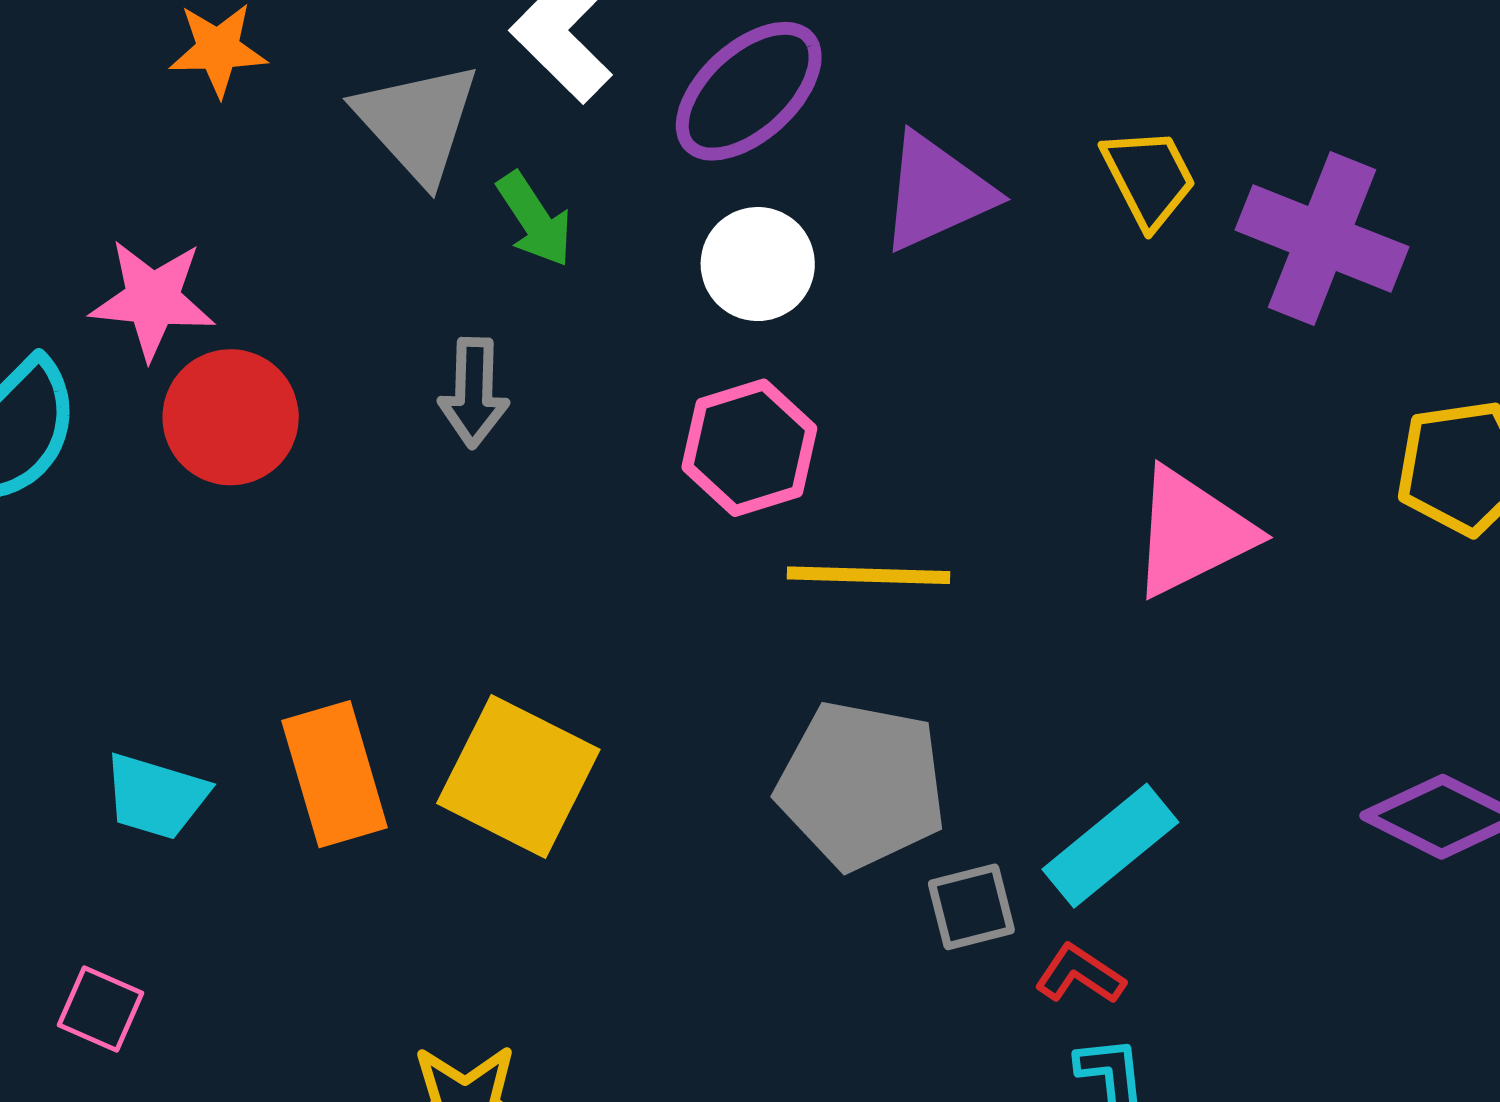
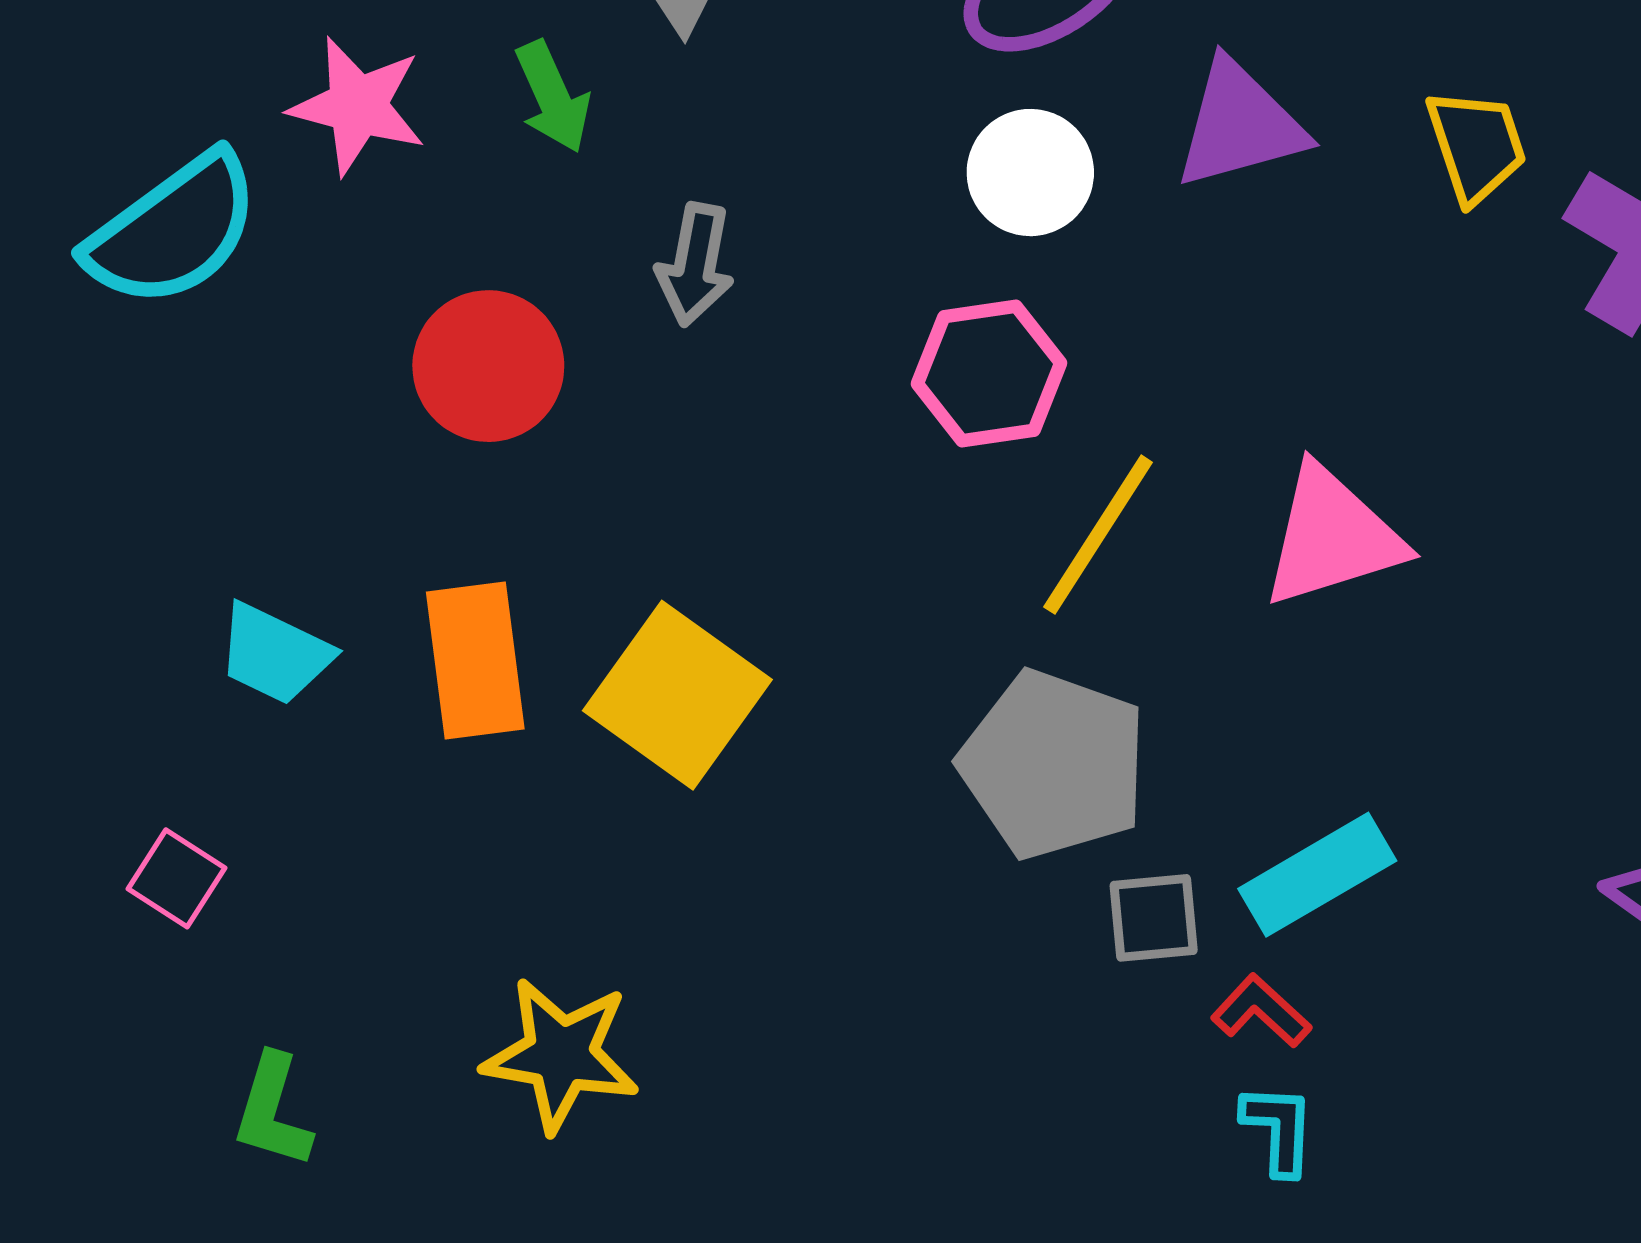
green arrow: (535, 219) -> (553, 97), moved
red circle: (231, 417) -> (488, 366), moved
pink triangle: (1192, 532) -> (1332, 537), moved
yellow line: (868, 575) -> (1098, 535), turned -68

